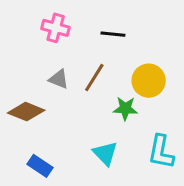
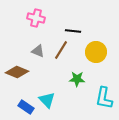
black line: (113, 34) -> (73, 31), moved
green star: (125, 108) -> (77, 79), moved
cyan triangle: (105, 153) -> (47, 100), moved

